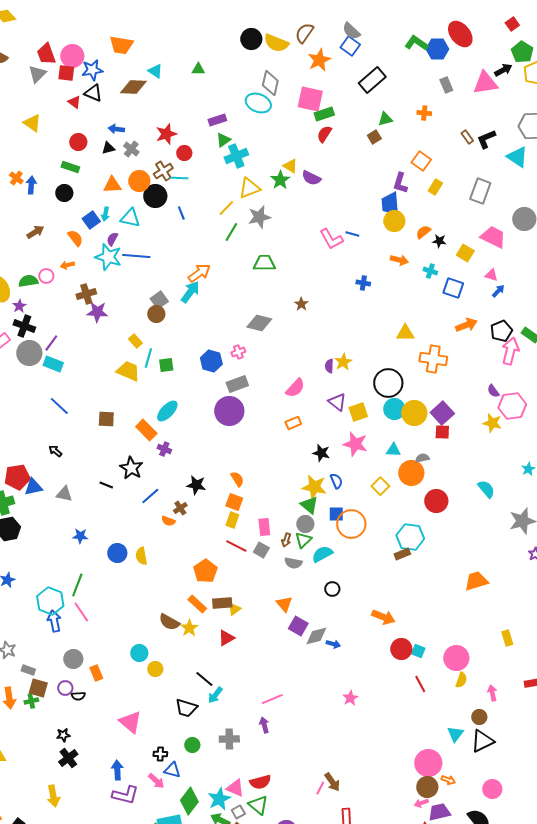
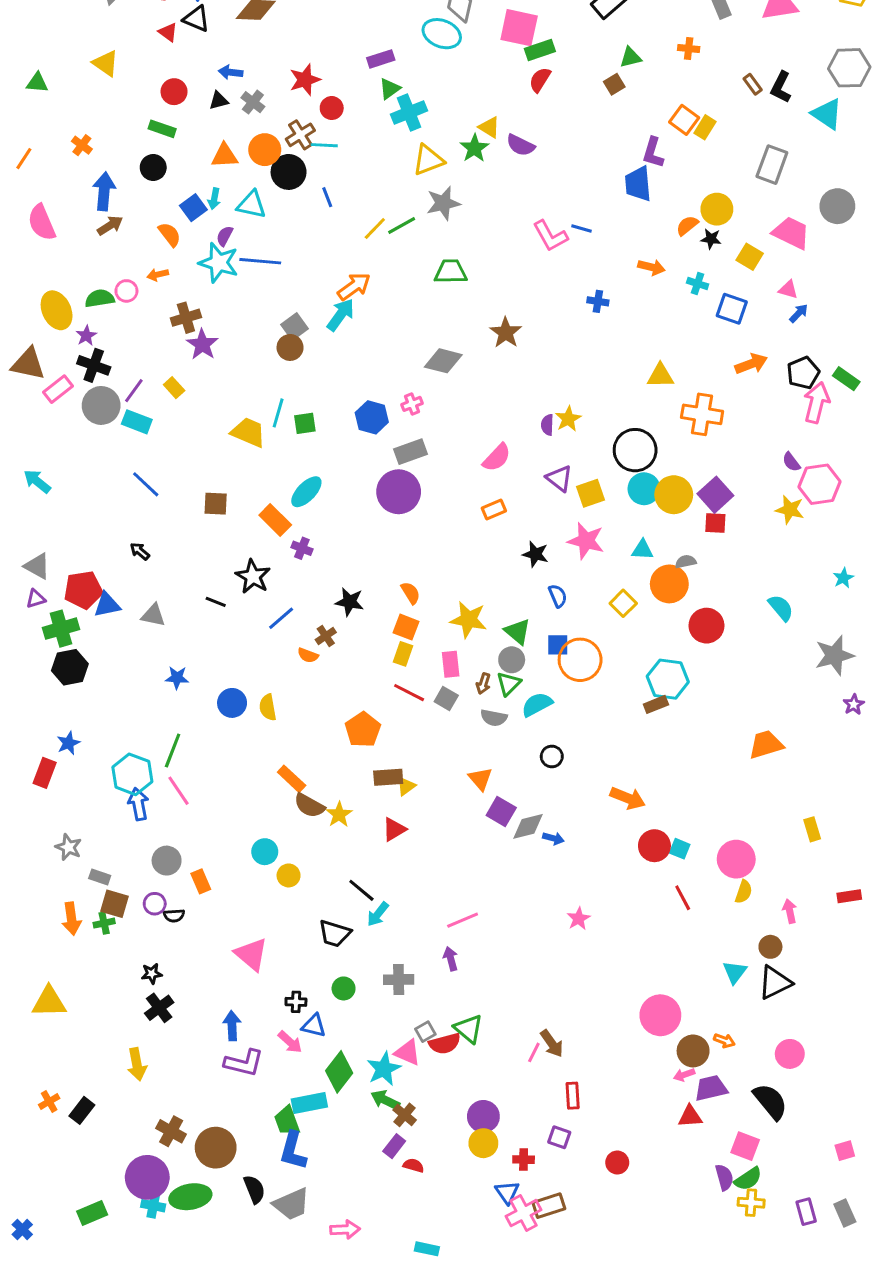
black L-shape: (486, 139) -> (781, 87), turned -40
blue arrow: (31, 185) -> (104, 191), moved, size x1.4
yellow rectangle: (435, 187) -> (705, 127), moved
yellow line: (226, 208) -> (375, 228), moved
yellow circle: (394, 221) -> (717, 209), moved
green line: (231, 232) -> (402, 226), turned 30
brown star: (301, 304) -> (506, 333), size x1.5
purple star: (97, 312) -> (202, 344), turned 30
yellow rectangle: (135, 341) -> (174, 388), moved
yellow star: (314, 487) -> (469, 620), moved
orange rectangle: (197, 604) -> (292, 779), moved
pink circle: (428, 763) -> (660, 1015), moved
green triangle: (258, 805) -> (469, 1029), moved
gray square: (238, 812) -> (425, 1032), moved

